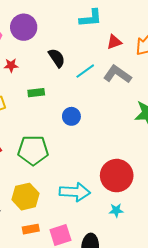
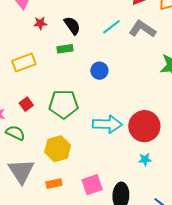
black semicircle: (57, 58) -> (72, 26), moved
cyan arrow: (75, 192) -> (107, 124), moved
orange rectangle: (31, 229) -> (54, 184), moved

